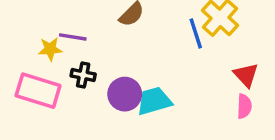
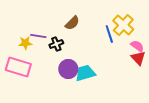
black cross: (83, 75) -> (56, 44), moved, turned -32
pink semicircle: (244, 106) -> (137, 46), moved, turned -56

